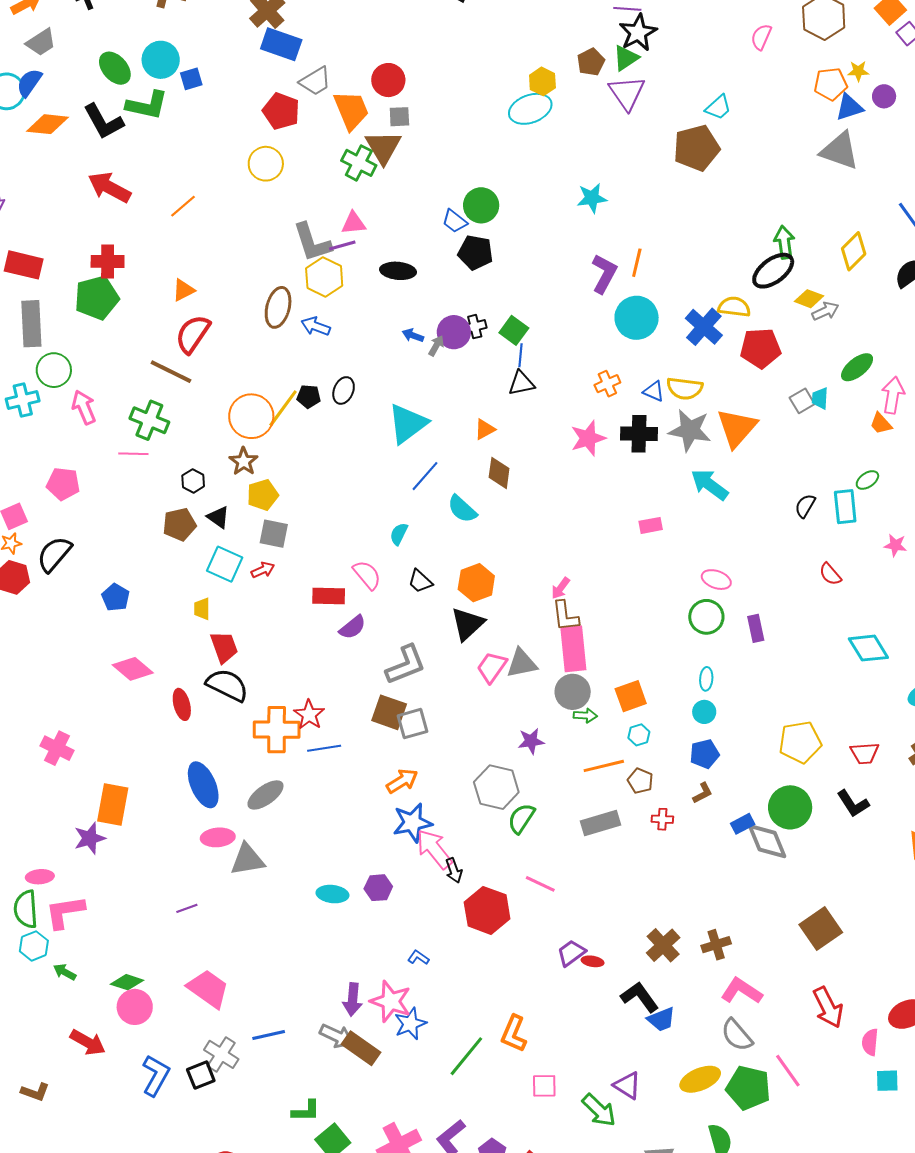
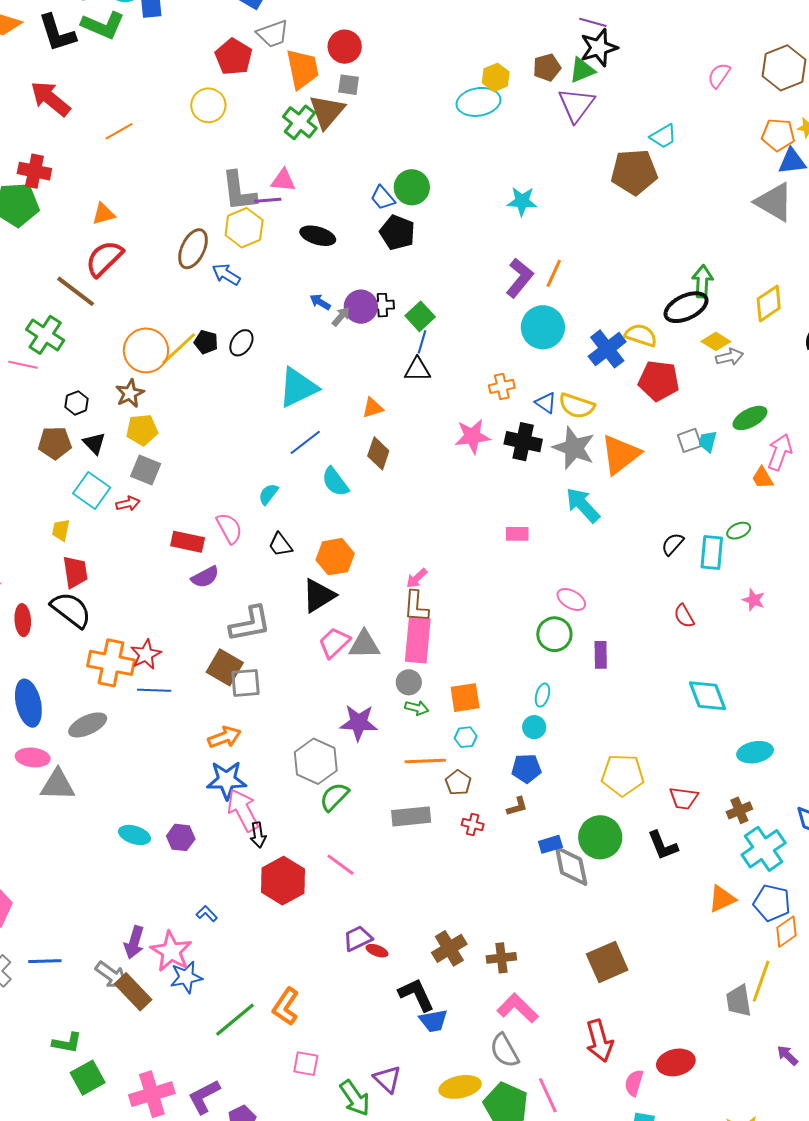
gray circle: (573, 692) -> (409, 682), size x0.7
purple star: (531, 741) -> (359, 723), size x1.4

